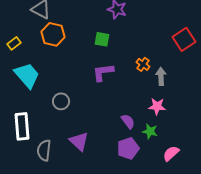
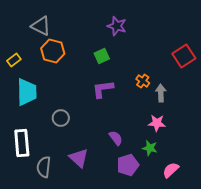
green square: (102, 39) -> (102, 56), turned -35
cyan trapezoid: (27, 75) -> (27, 92), turned 40
purple semicircle: (128, 121) -> (116, 138), moved

